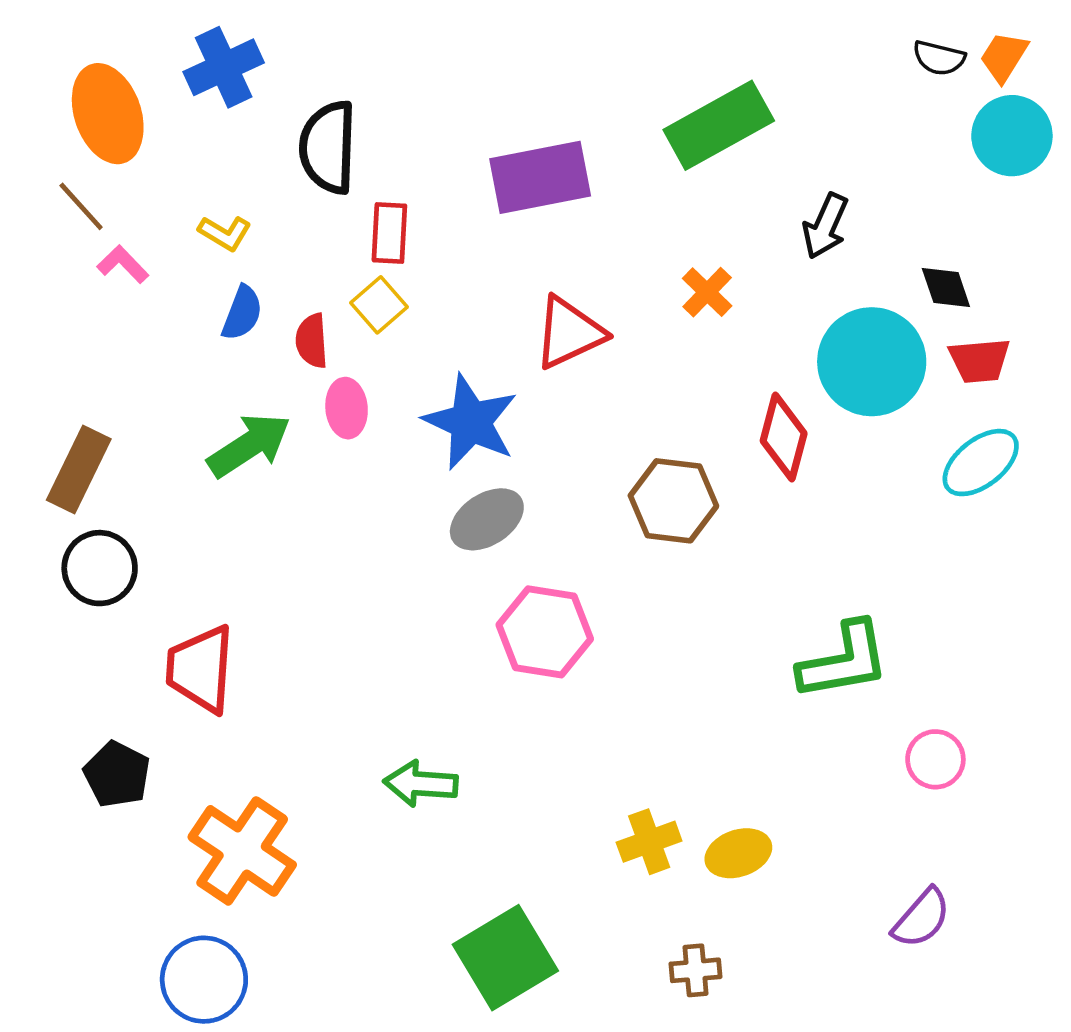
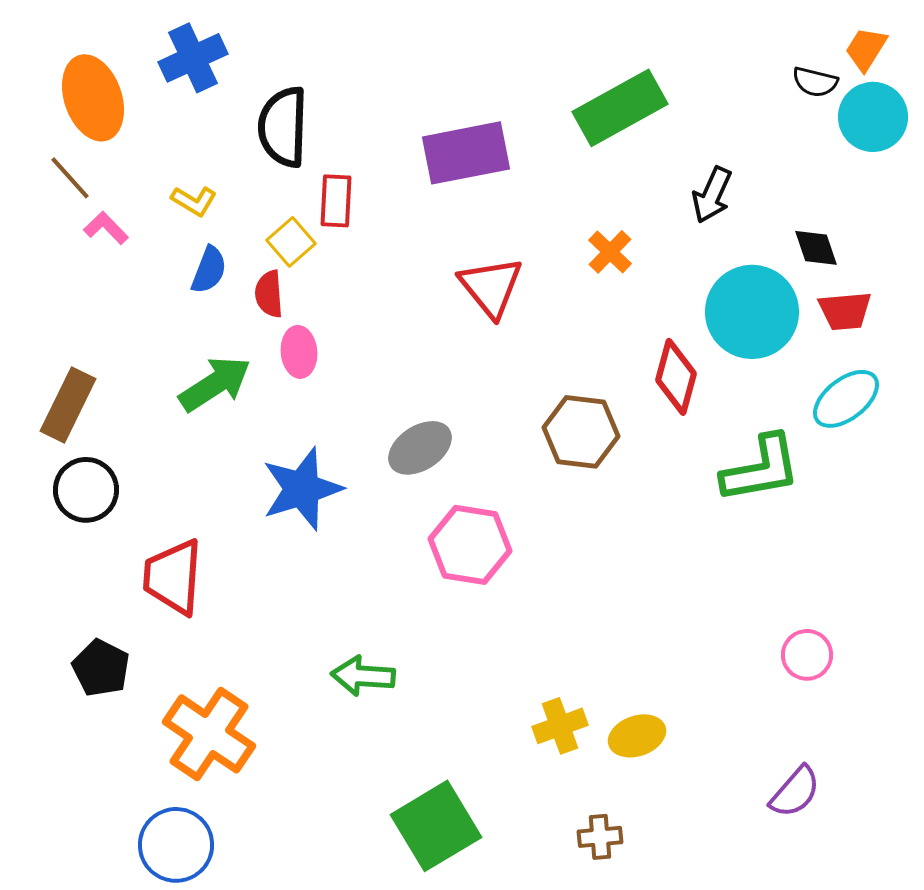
black semicircle: (939, 58) -> (815, 82), moved
yellow square: (379, 305) -> (291, 242), moved
red triangle: (569, 333) -> (491, 287), turned -44
blue star: (471, 422) -> (302, 489), moved, turned 30
green L-shape: (844, 661) -> (761, 469), moved

